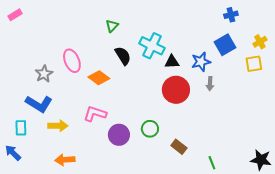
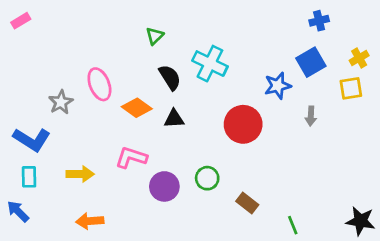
black triangle: (172, 62) -> (174, 119), moved
gray arrow: (210, 84) -> (311, 116), moved
blue L-shape: (39, 104) -> (32, 140), moved

